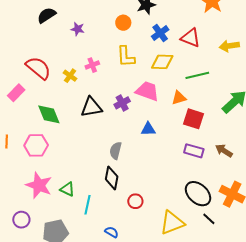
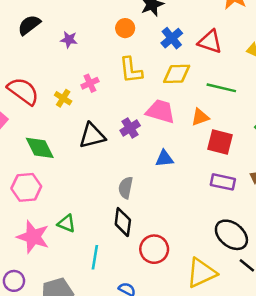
green line: (197, 75) -> (221, 88), turned 30
green triangle: (67, 189) -> (66, 223), moved
red circle: (135, 201) -> (154, 249), size x1.5

